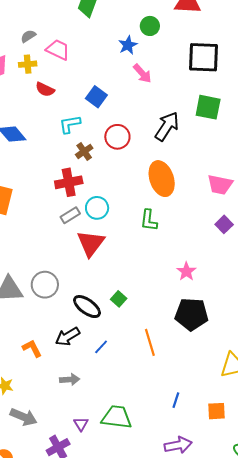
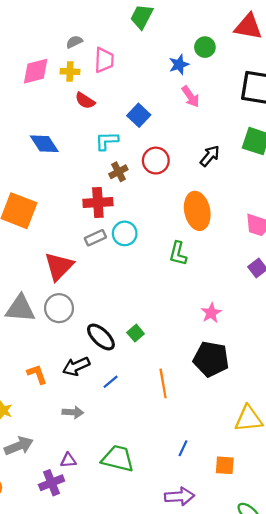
pink trapezoid: (58, 50) -> (104, 60), turned 60
black arrow: (167, 126) -> (210, 156), size x0.7
red triangle: (91, 243) -> (59, 266), moved
gray arrow: (23, 417) -> (19, 446), turned -52
purple triangle: (81, 424) -> (68, 460), moved, turned 49

